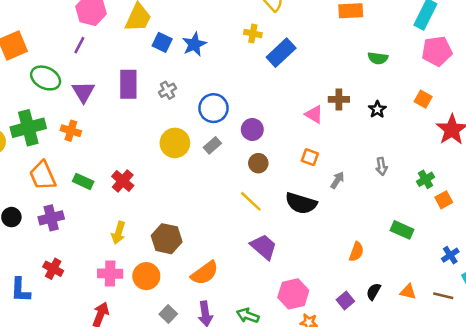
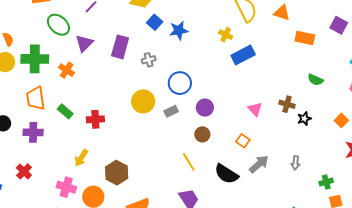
brown cross: (339, 99) -> (287, 104), moved
gray arrow: (337, 180) -> (259, 164), size x1.5
red cross: (123, 181) -> (95, 119), turned 30

